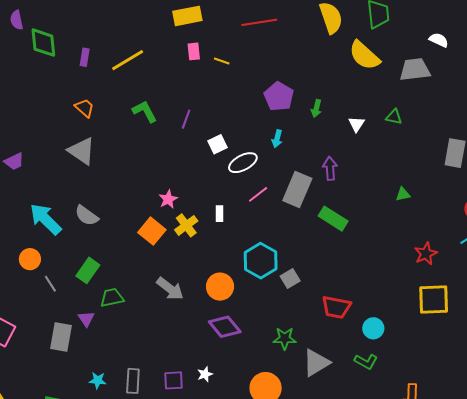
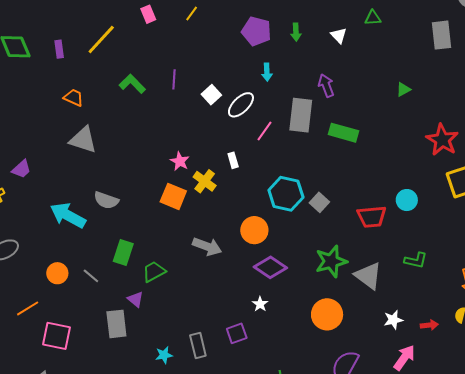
pink rectangle: (194, 51) -> (148, 14), moved
yellow line: (222, 61) -> (192, 13), turned -56
red star: (426, 254) -> (442, 140), size x1.4
orange circle: (30, 259) -> (57, 273), moved
cyan circle: (373, 328) -> (407, 200), moved
green star: (285, 338) -> (331, 261), size x1.4
gray triangle: (316, 363) -> (368, 276), turned -36
white star: (205, 374) -> (260, 304), moved

